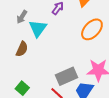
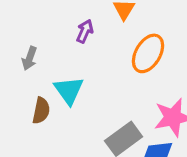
cyan triangle: (38, 28) -> (69, 90), moved

